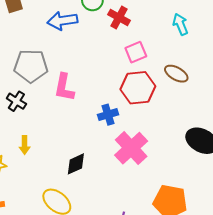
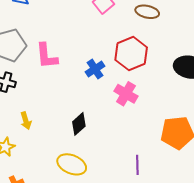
red hexagon: (138, 88) -> (131, 54), moved
pink cross: (131, 148) -> (126, 94), size x0.7

